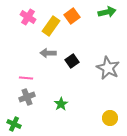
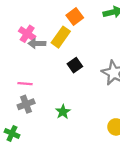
pink cross: (28, 17) -> (27, 34), moved
yellow rectangle: (51, 26) -> (61, 37), moved
gray arrow: (48, 53) -> (37, 44), moved

